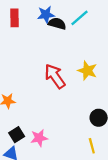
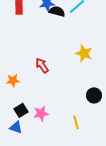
red arrow: (55, 76) -> (42, 65), moved, size x0.7
yellow line: (92, 146) -> (76, 122), moved

